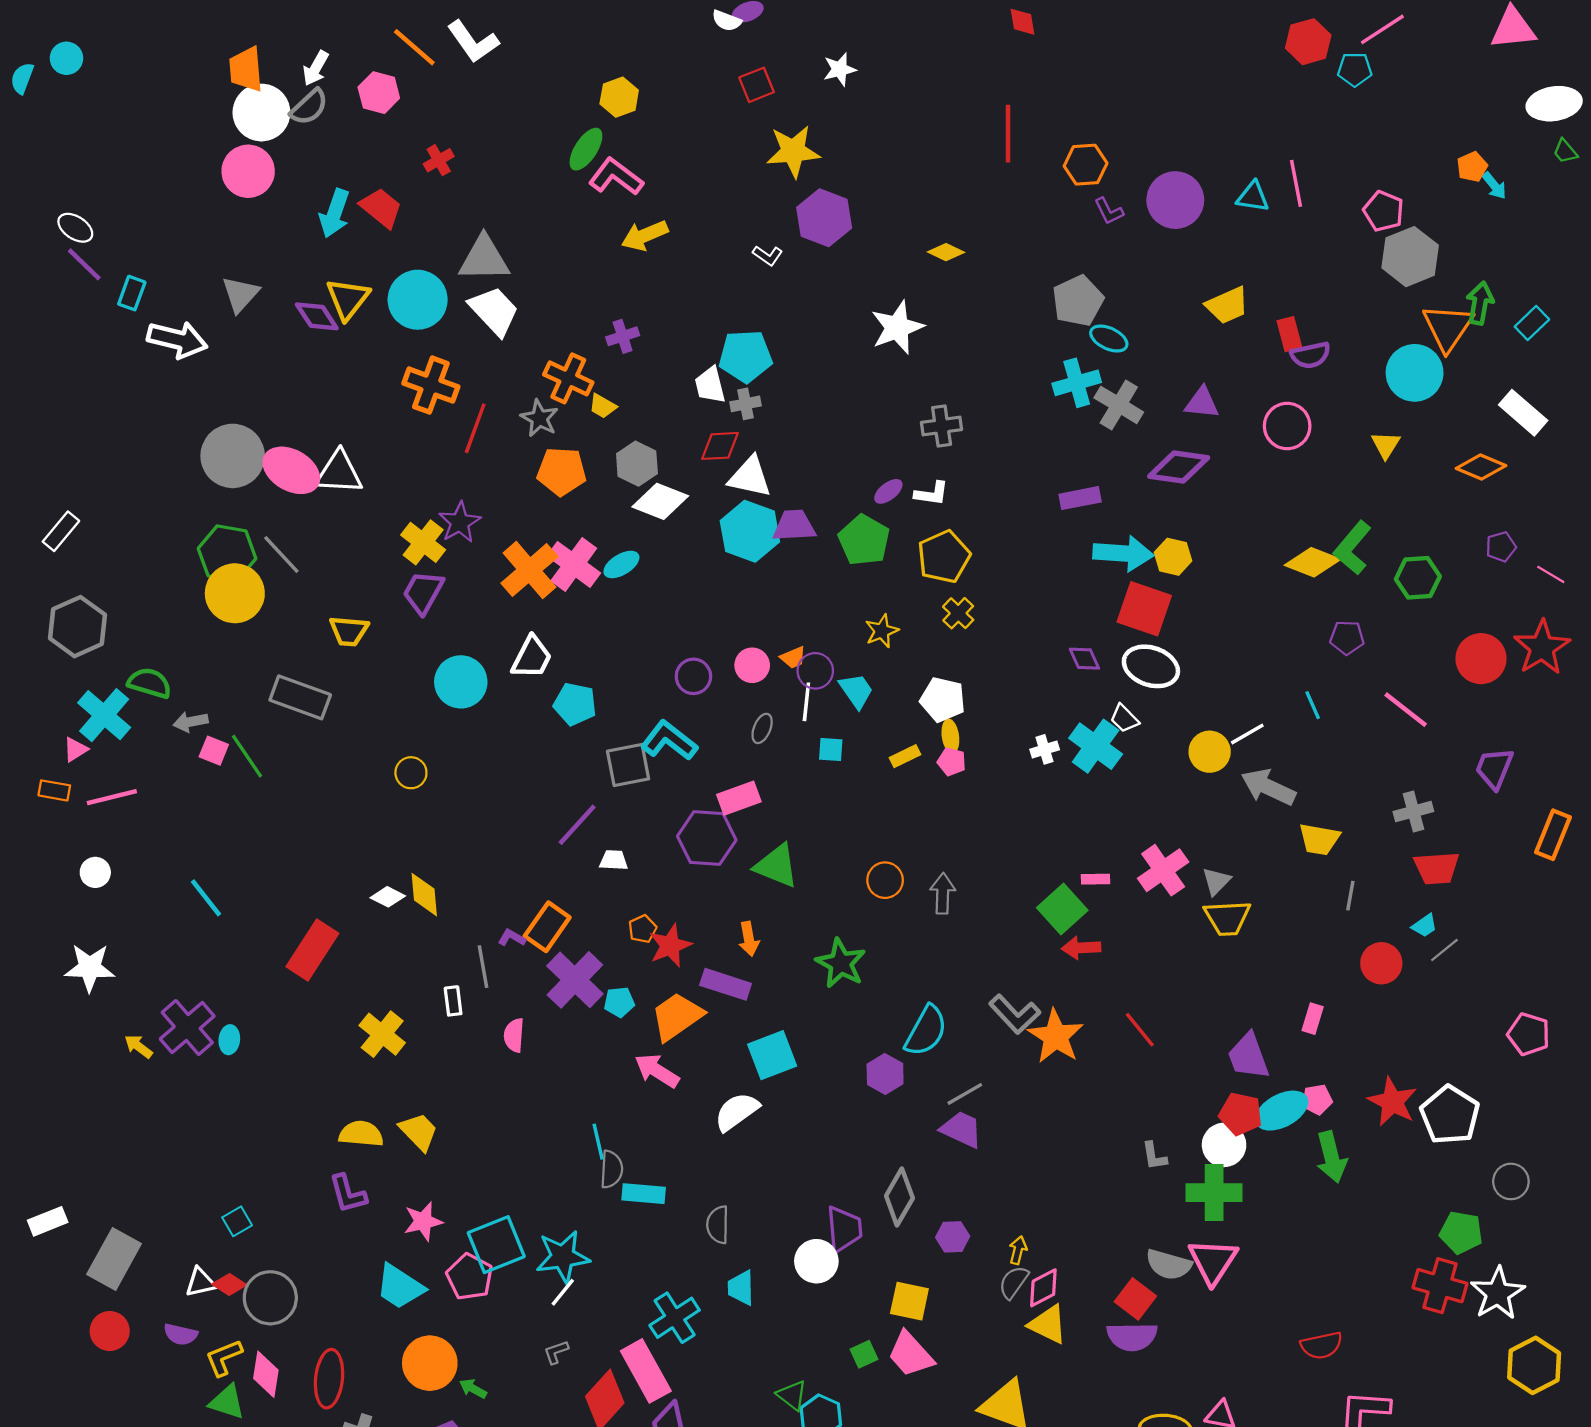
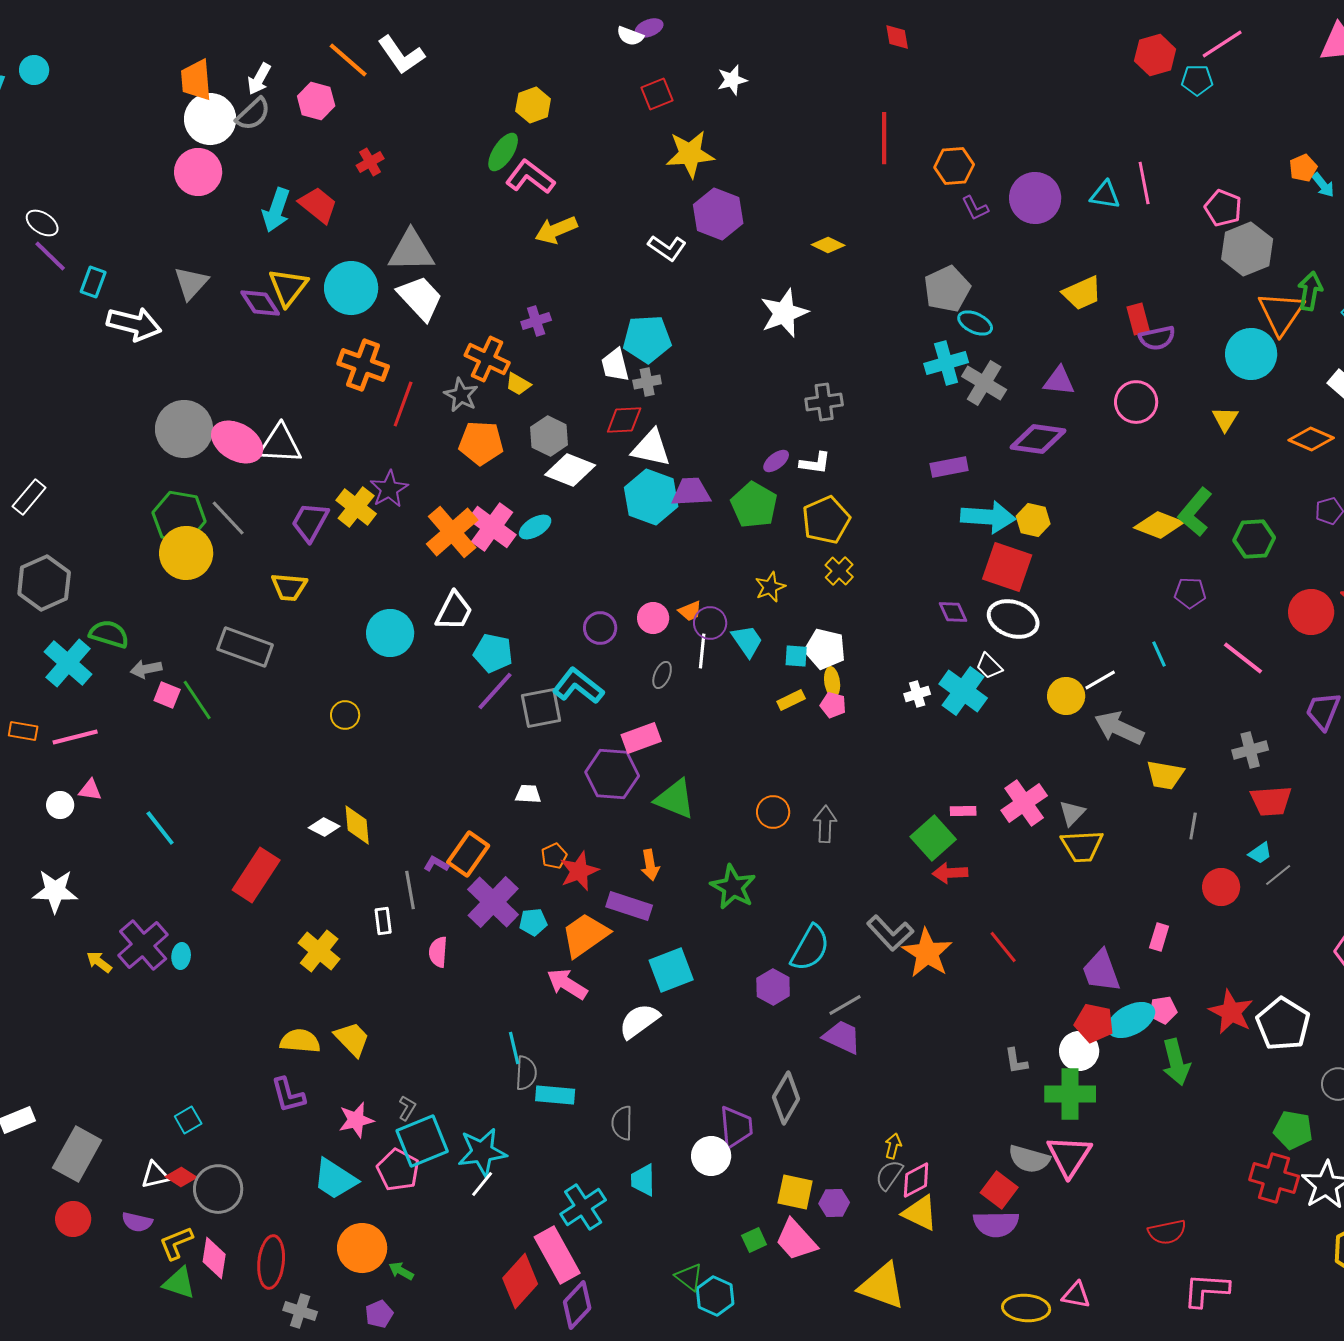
white L-shape: (768, 255) -> (667, 248), size x1.4
purple trapezoid: (423, 592) -> (310, 522), moved
pink triangle: (75, 749) -> (90, 790), moved, turned 40
cyan square: (831, 749) -> (796, 656), moved
purple line: (577, 825) -> (495, 691), moved
purple hexagon: (953, 1237) -> (834, 1203), moved
gray L-shape: (556, 1352) -> (407, 1108), moved, turned 140

